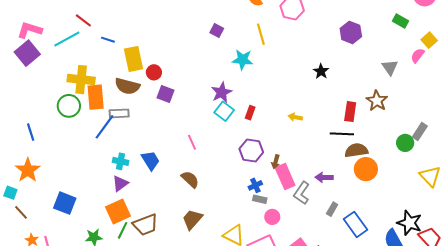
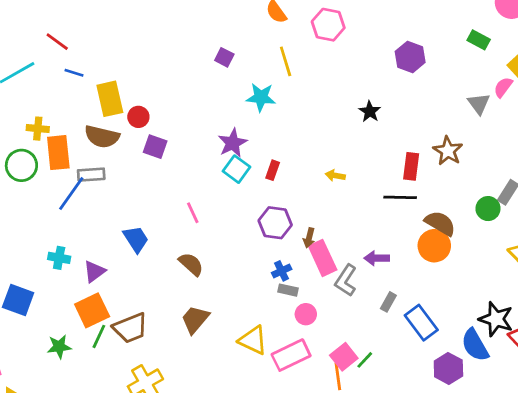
red line: (83, 20) -> (57, 42), moved
gray triangle: (390, 67) -> (479, 104), moved
yellow cross: (81, 80) -> (38, 129), size x0.6
brown semicircle: (356, 150) -> (440, 223), moved, turned 40
cyan cross: (121, 161) -> (59, 258), moved

